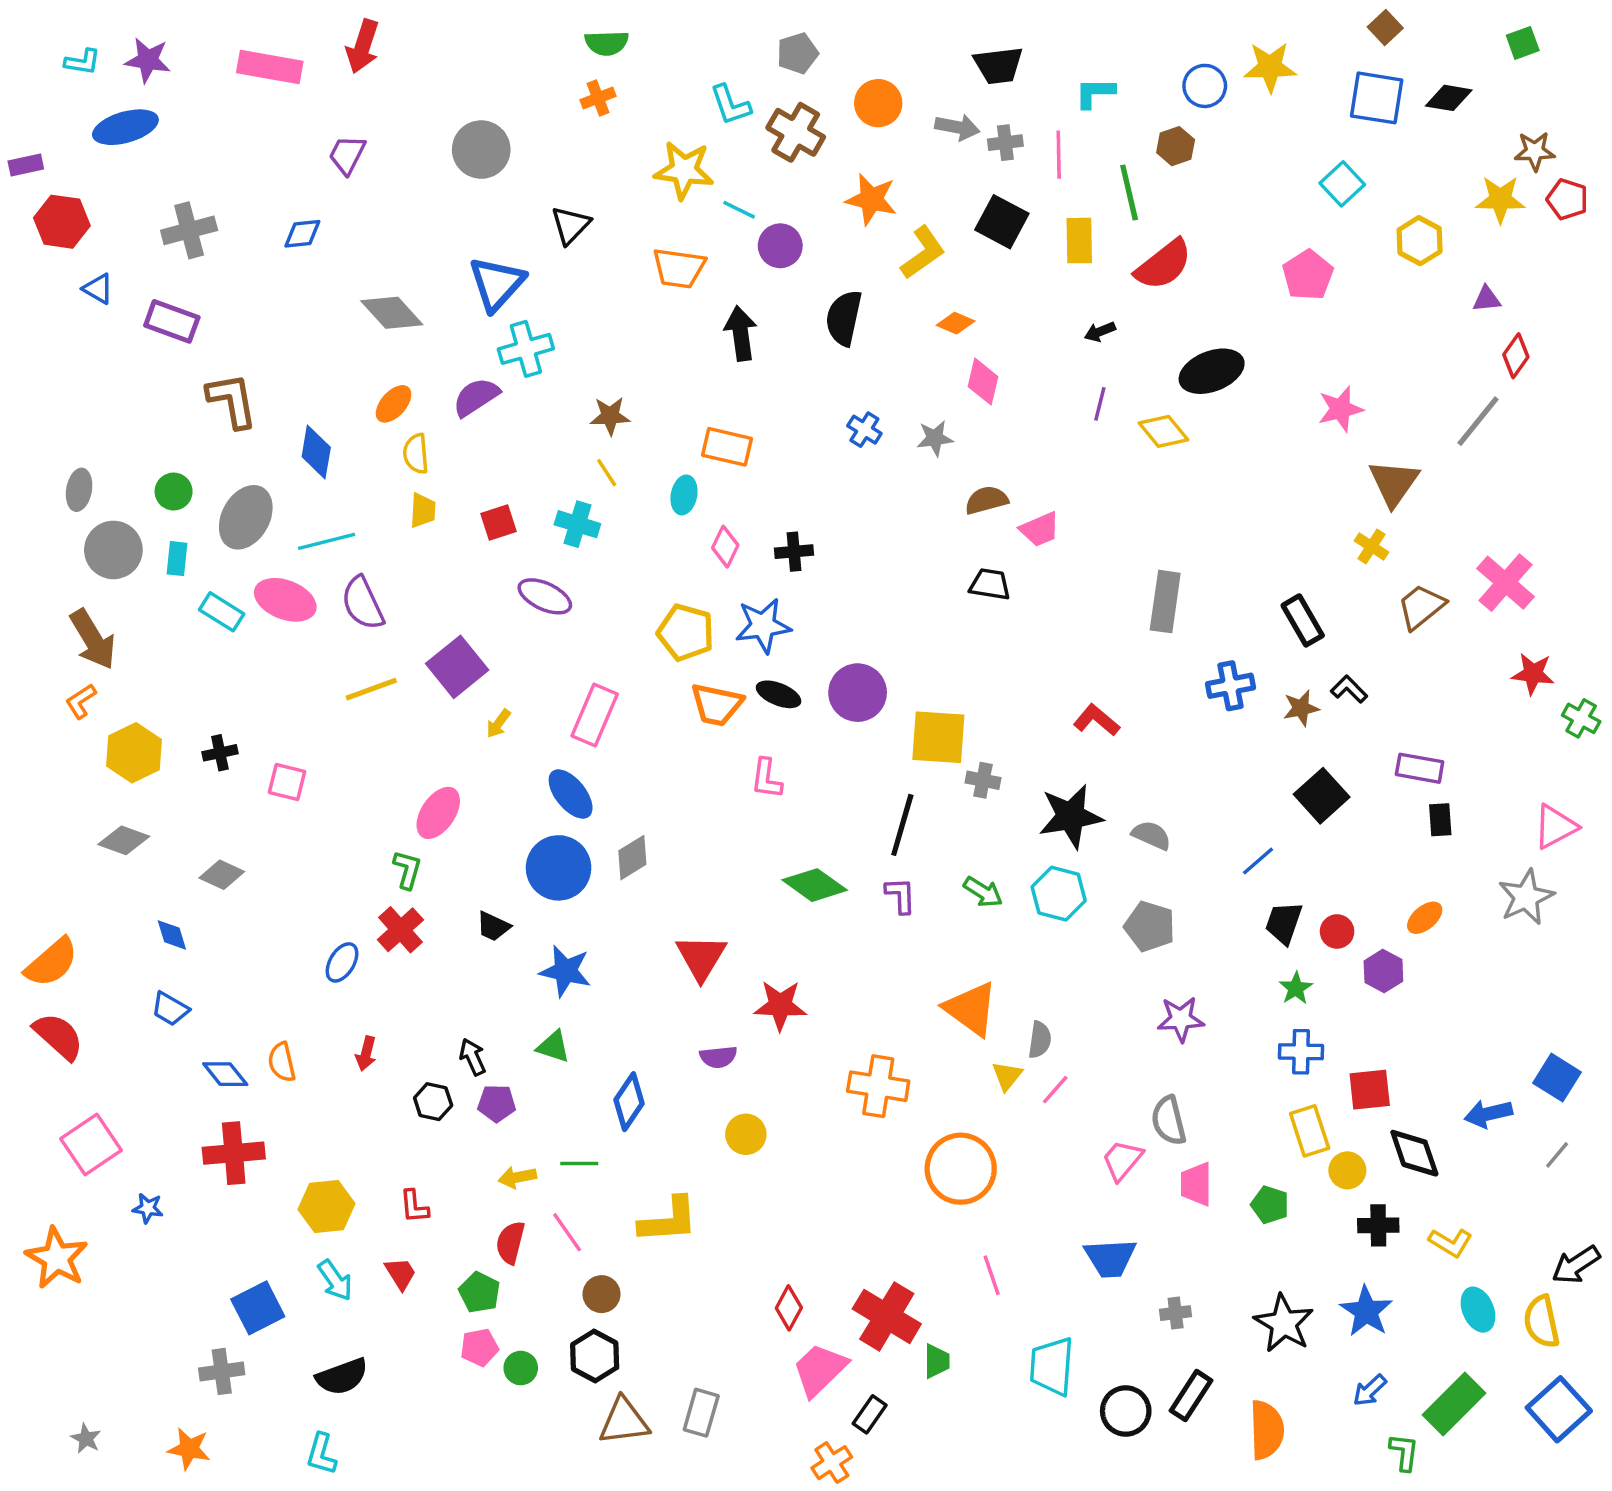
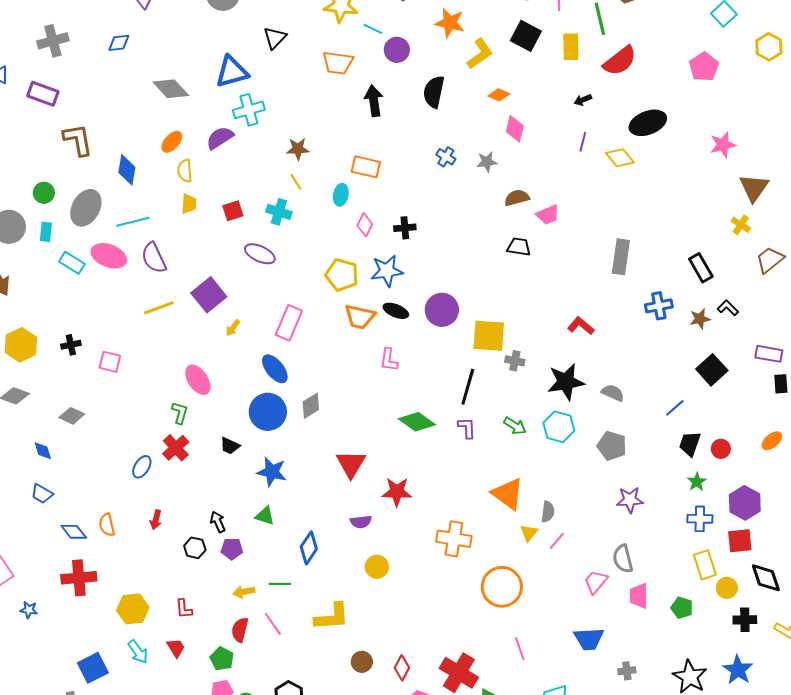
blue triangle: (497, 284) -> (232, 72), turned 33
pink ellipse: (438, 813) -> (198, 380), turned -68
purple hexagon: (1383, 971) -> (745, 503), moved, size x1.4
brown circle: (602, 1294) -> (362, 662), moved

